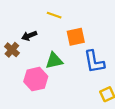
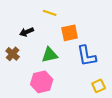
brown cross: (12, 50) -> (13, 54), moved
pink hexagon: (36, 79) -> (42, 82), moved

